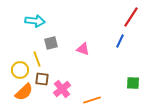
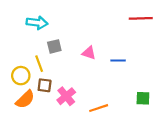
red line: (131, 17) -> (141, 18), turned 55
blue line: (120, 41) -> (118, 60), moved, turned 64
green square: (133, 83) -> (143, 98), moved

